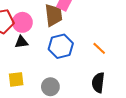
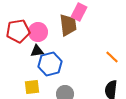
blue hexagon: (61, 46) -> (50, 64), moved

